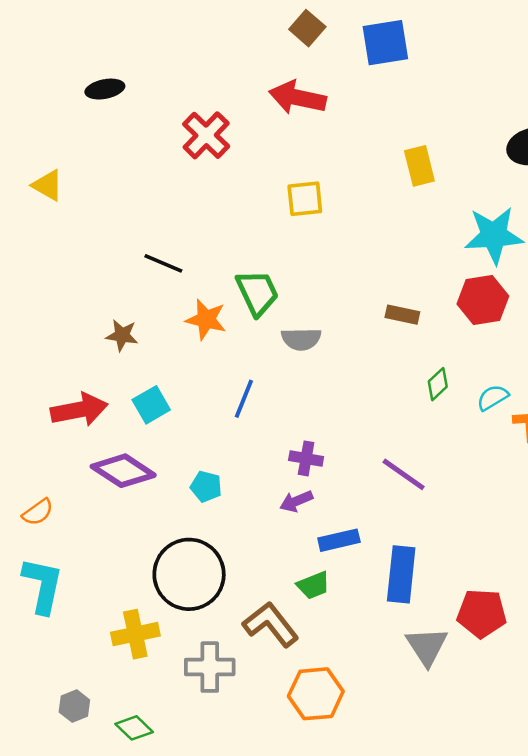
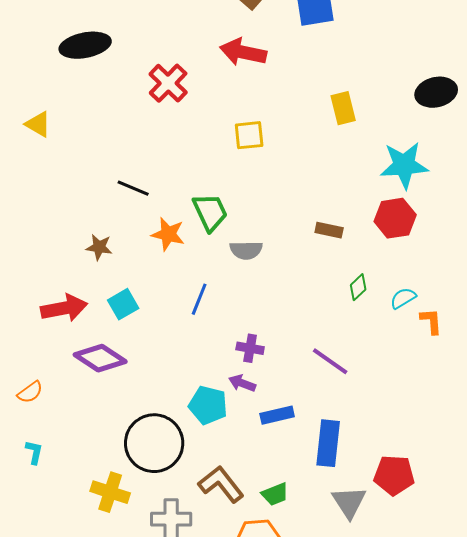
black ellipse: (105, 89) -> (85, 45), size x1.6
cyan pentagon: (206, 487) -> (208, 405), moved, size x1.5
purple arrow: (296, 501) -> (242, 383), turned 44
cyan L-shape: (43, 585) -> (34, 452), size x0.5
green trapezoid: (313, 585) -> (275, 494), moved
yellow cross: (135, 634) -> (110, 492), turned 30

